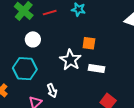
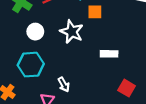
orange square: (89, 43) -> (95, 12), moved
white star: (70, 60) -> (72, 32), moved

